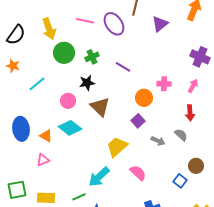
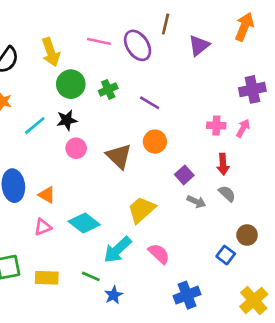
purple cross: (200, 57) -> (252, 89), turned -36
black star: (87, 83) -> (67, 120), moved
pink cross: (164, 84) -> (216, 126), moved
orange circle: (144, 98) -> (155, 142), moved
red arrow: (190, 113) -> (223, 164), moved
purple square: (138, 121) -> (184, 175), moved
cyan diamond: (70, 128) -> (84, 223), moved
pink semicircle: (138, 173) -> (159, 254), moved
green line: (79, 197) -> (91, 276), turned 48

